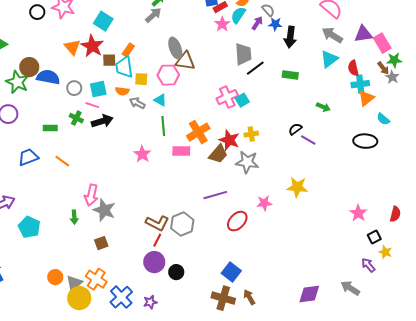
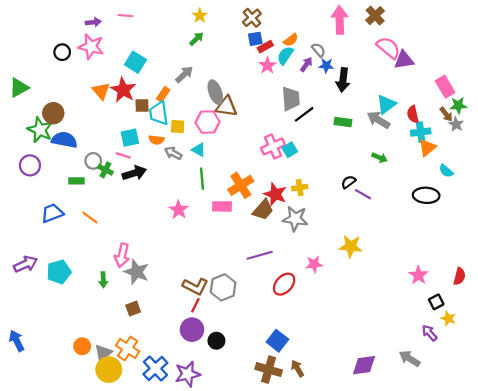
gray arrow: (153, 15) -> (184, 74), moved
purple triangle: (363, 34) -> (404, 60), moved
gray arrow: (332, 35) -> (378, 120), moved
blue semicircle: (48, 77) -> (64, 140), moved
gray circle: (74, 88) -> (93, 161), moved
cyan pentagon: (29, 227) -> (59, 272), moved, turned 30
purple star: (150, 302) -> (188, 374), size x1.6

